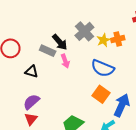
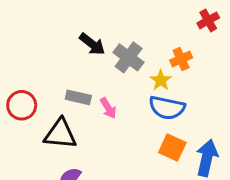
yellow star: (103, 40) -> (161, 80), moved
black arrow: (60, 42) -> (92, 44), moved
black triangle: (31, 72) -> (60, 134), size x1.6

